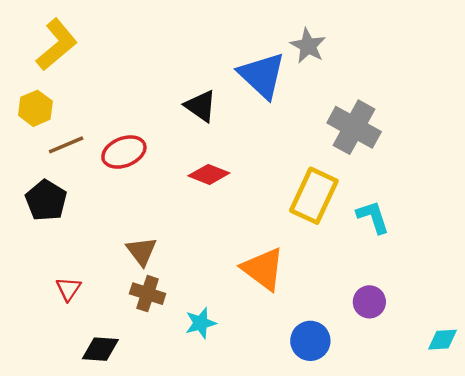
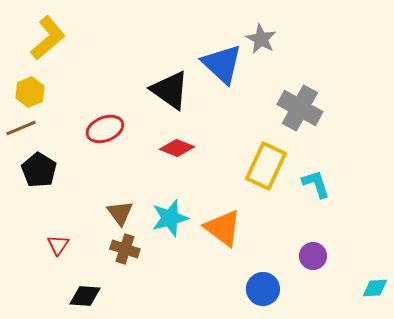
black triangle: (201, 106) -> (170, 90), size x1.4
brown line: (66, 145) -> (21, 128), moved
cyan star: (201, 323) -> (170, 218), moved, size x1.4

